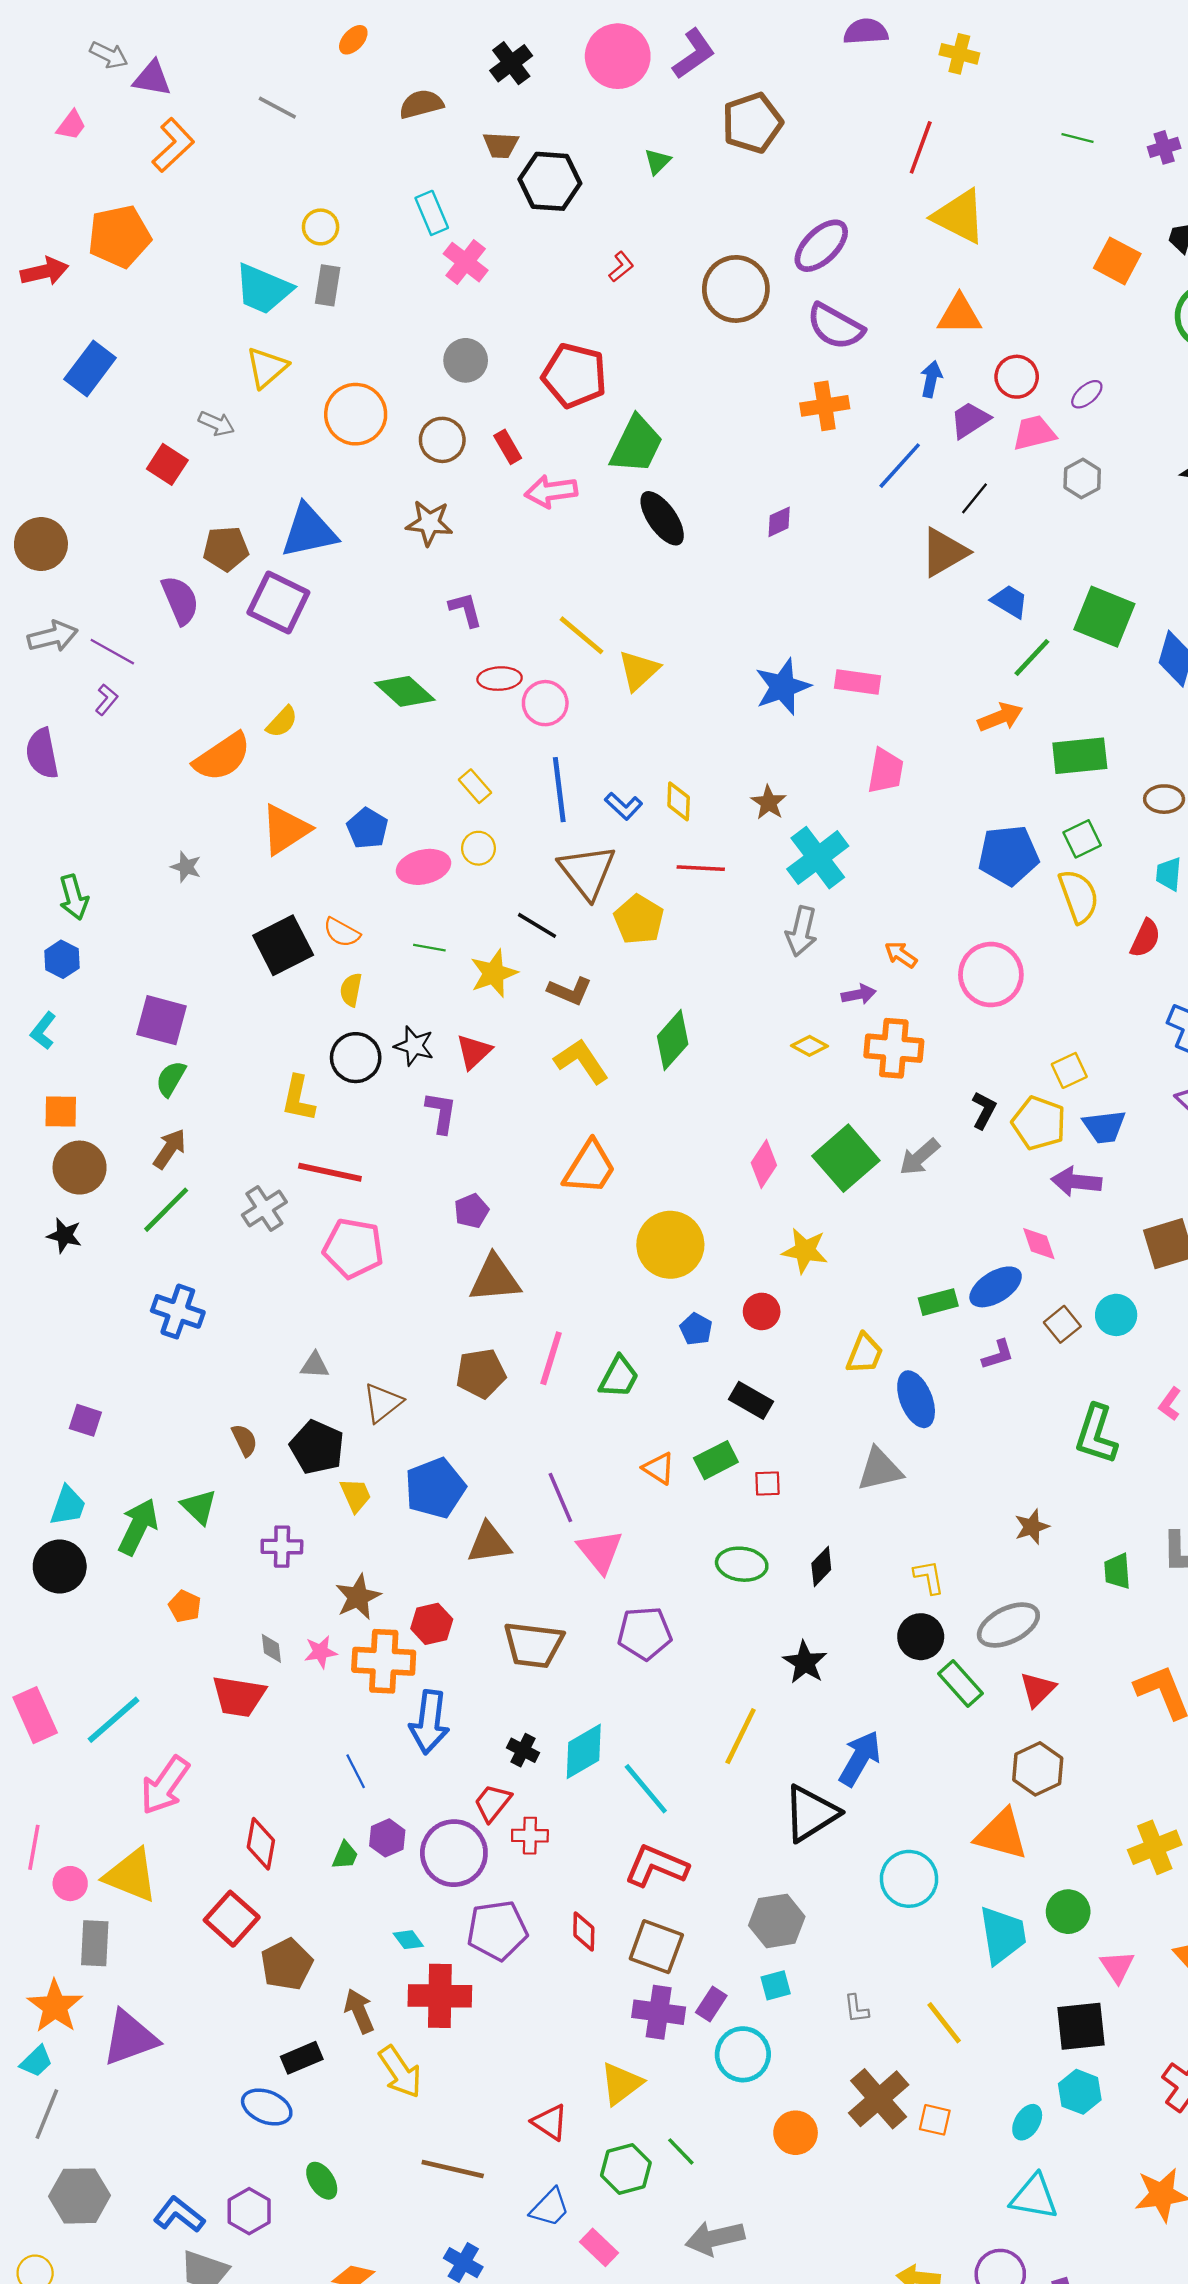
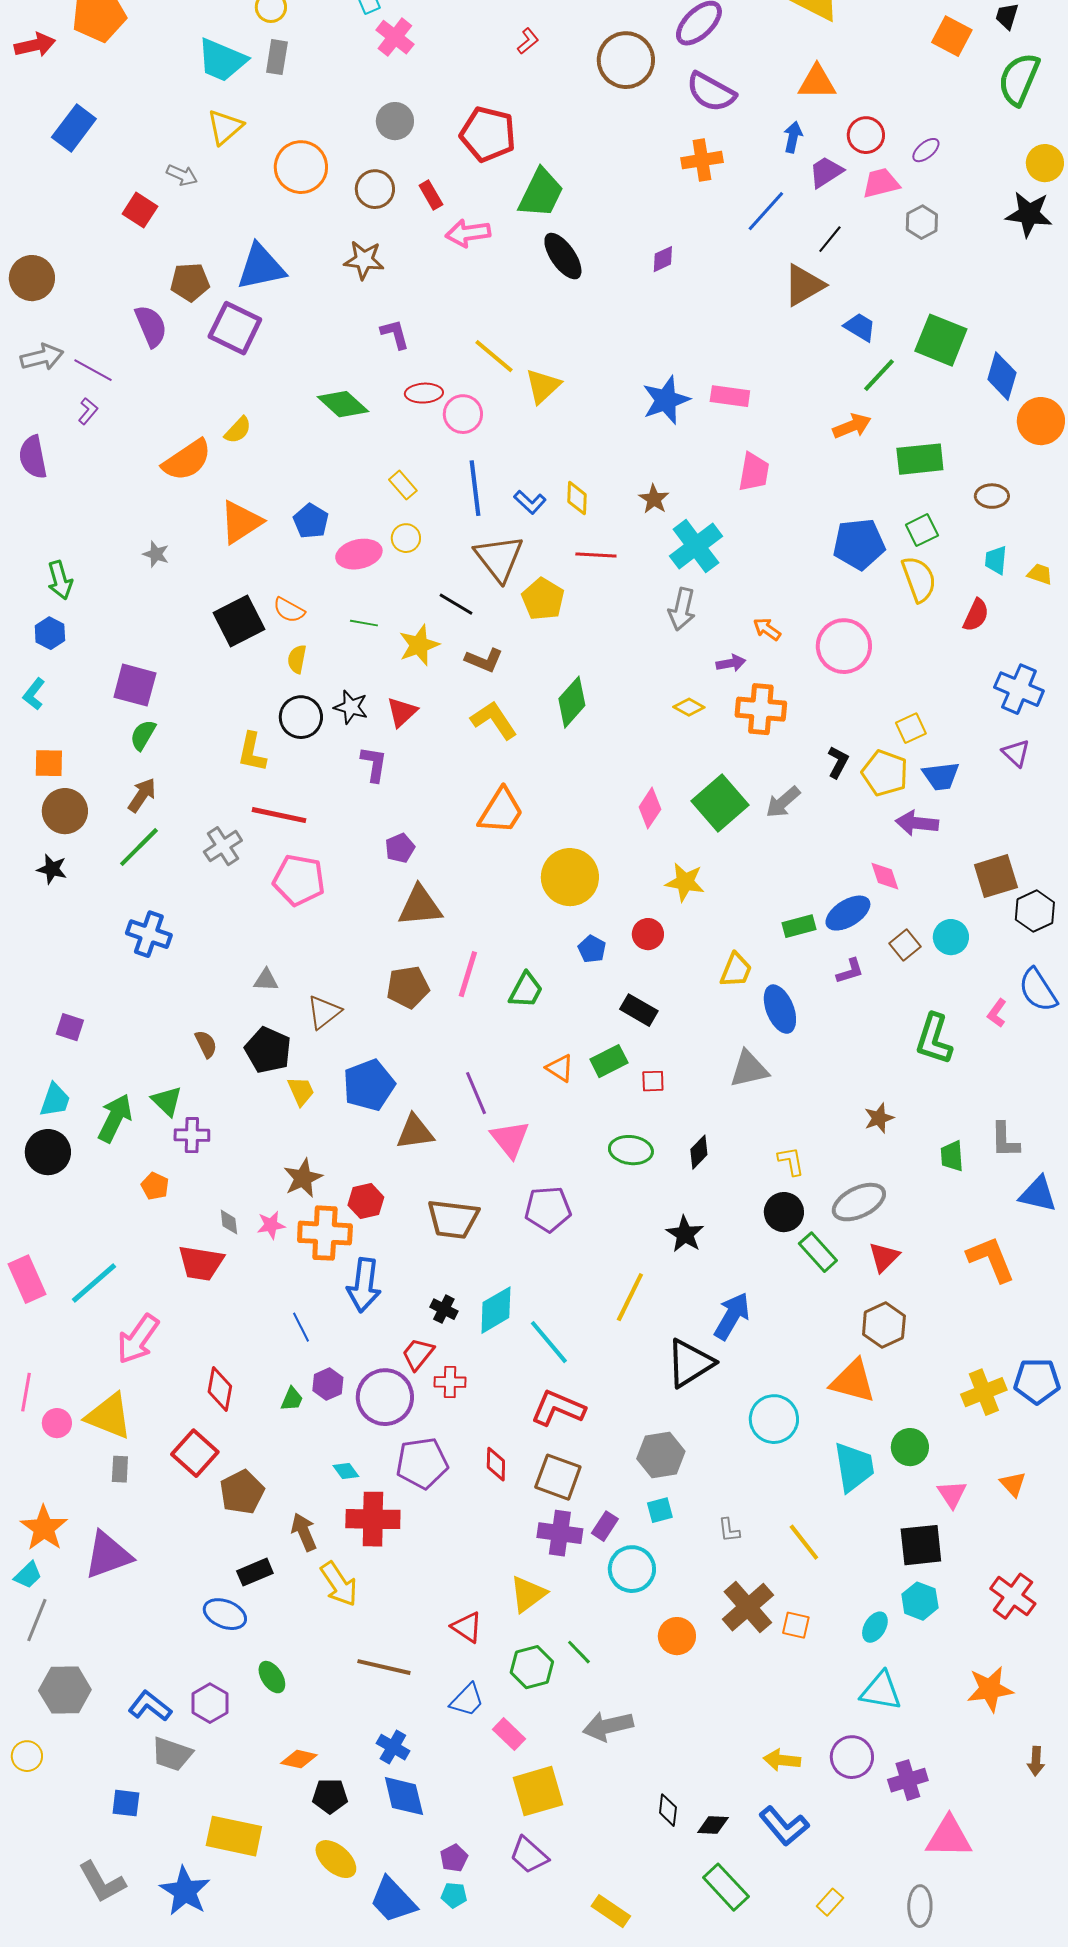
purple cross: (282, 1547) -> (192, 1135), moved
gray rectangle: (95, 1943) -> (120, 1469), moved, size x0.7

